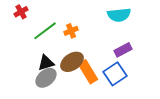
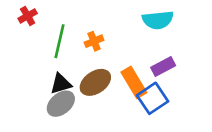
green line: (45, 31) -> (59, 41), turned -40
orange rectangle: (88, 72) -> (134, 82), moved

